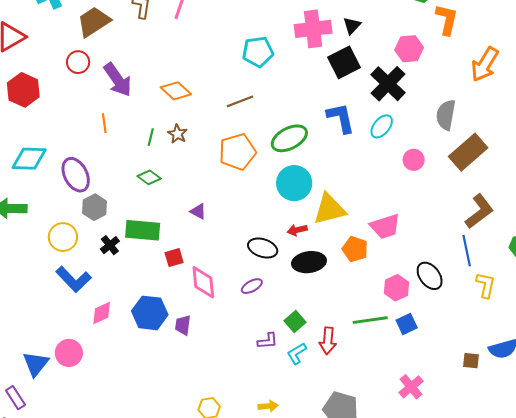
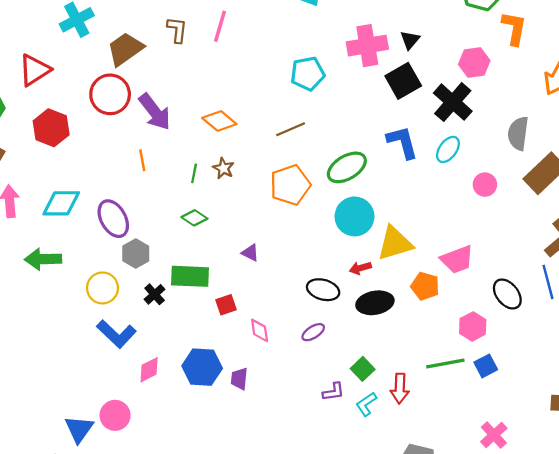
red circle: (78, 62) -> (110, 94), size x1.6
black ellipse: (430, 276) -> (507, 294), moved
pink diamond: (203, 282) -> (260, 330), size x0.7

